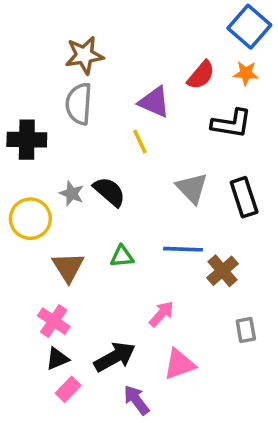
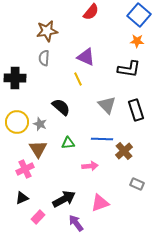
red semicircle: (201, 75) -> (91, 12), moved
gray semicircle: (79, 104) -> (44, 58), size x0.7
gray star: (72, 194) -> (40, 124), moved
pink arrow: (161, 314) -> (90, 166), moved, turned 42
pink cross: (54, 321) -> (25, 169), moved, turned 30
gray rectangle: (246, 330) -> (137, 184), turned -56
black triangle: (57, 359) -> (22, 198), moved

